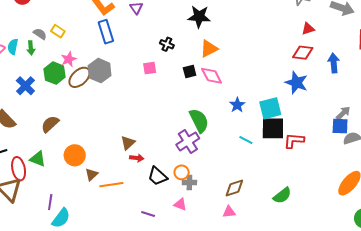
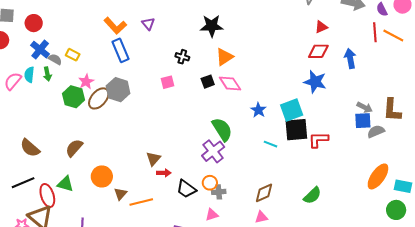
blue cross: (25, 86) -> (40, 50), moved
gray arrow: (343, 113) -> (365, 107), turned 77
pink triangle: (180, 204) -> (212, 215), turned -32

